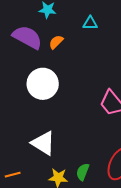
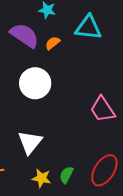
cyan triangle: (90, 23) -> (88, 27), size x1.8
white triangle: (43, 143) -> (30, 142), turned 32

